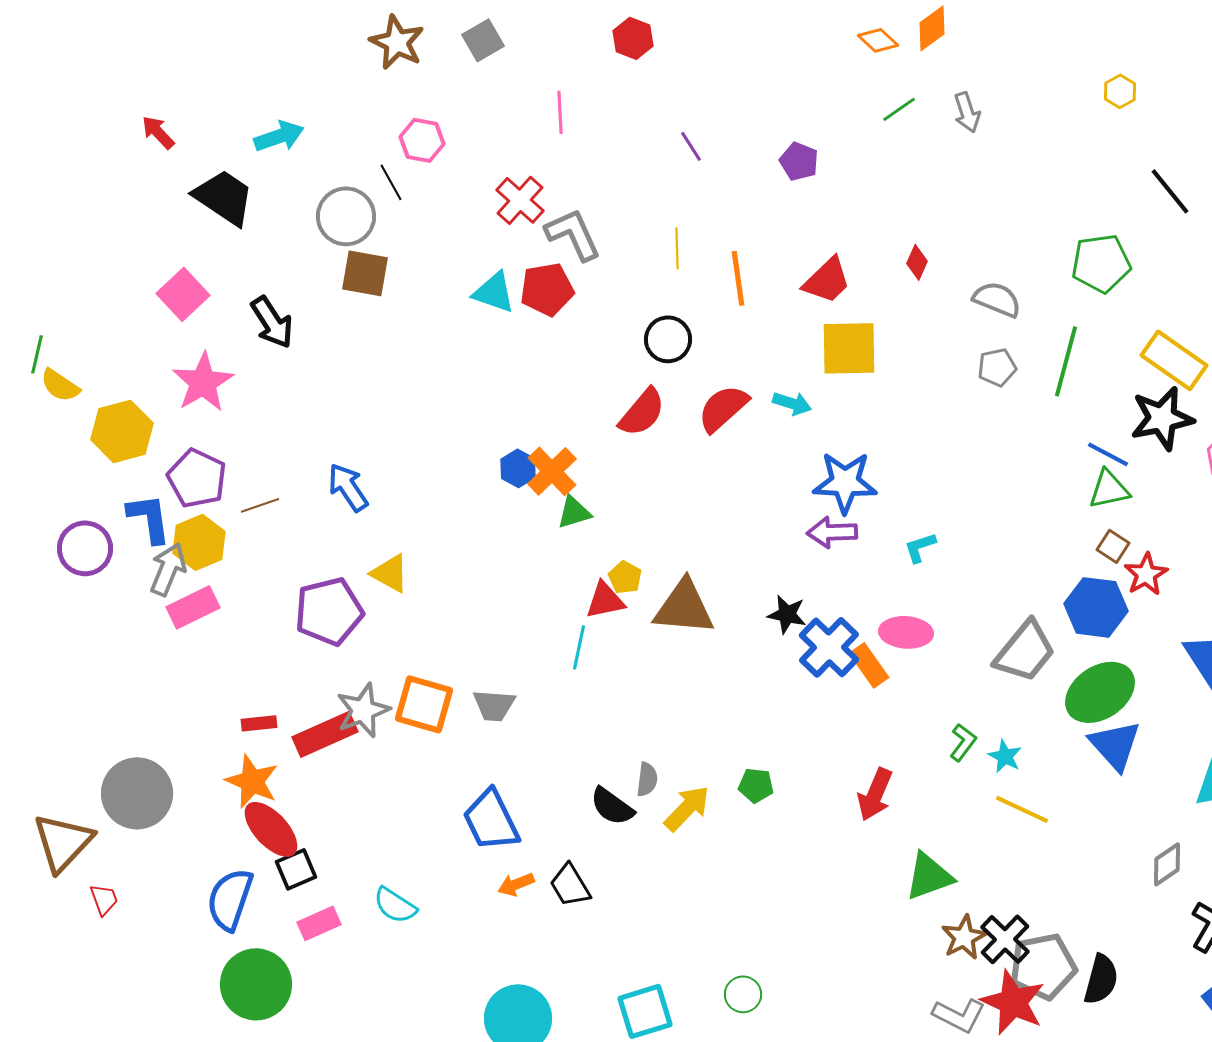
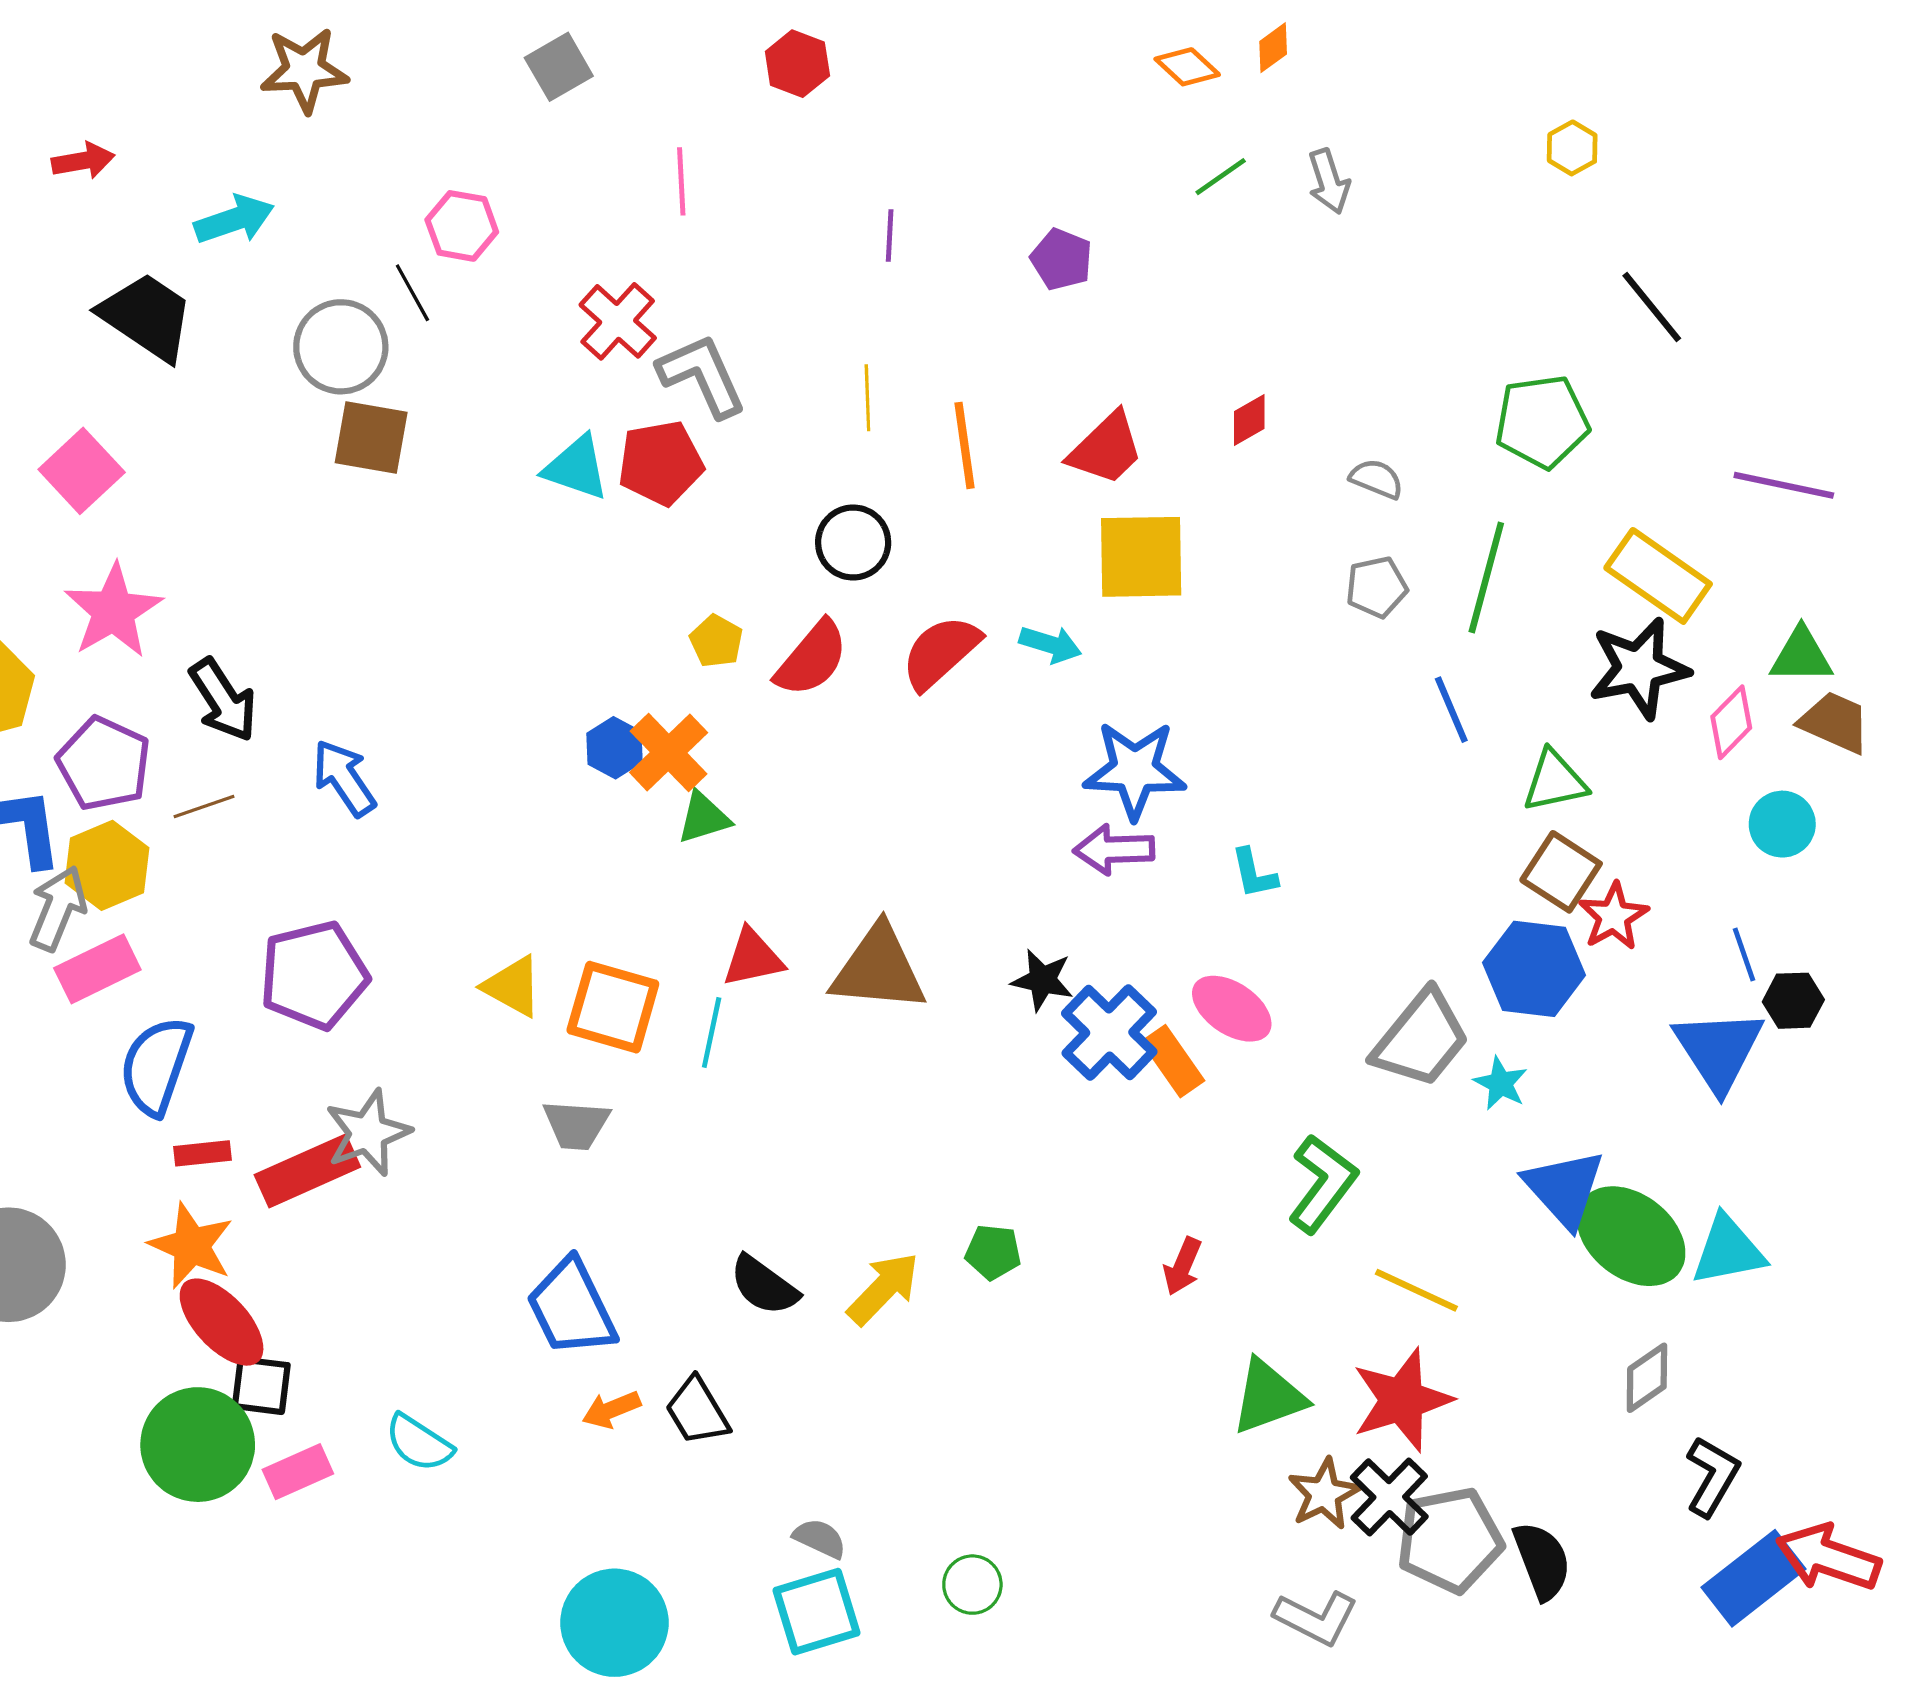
orange diamond: (932, 28) -> (1273, 48), size x0.7
brown star: (397, 42) -> (304, 70), moved, turned -30
red arrow: (158, 132) -> (83, 161), moved, turned 123
purple line: (691, 146) -> (890, 235), turned 36
red diamond: (917, 262) -> (1249, 420), turned 36
gray semicircle: (997, 299) -> (1377, 479), size x0.7
black arrow: (272, 322) -> (223, 700), moved
blue line: (1108, 454) -> (1451, 710), moved, turned 39
brown square: (1113, 546) -> (1561, 872), size x1.5
cyan L-shape: (920, 547) -> (1254, 873), turned -84
yellow triangle: (390, 573) -> (513, 986), moved
yellow pentagon: (625, 577) -> (716, 641), moved
pink ellipse: (906, 632) -> (1232, 1009), turned 30
green ellipse: (1100, 692) -> (1631, 1236), moved, turned 72
orange square: (424, 704) -> (613, 1007), moved
green L-shape: (963, 742) -> (1322, 1184), size x1.6
cyan star: (1005, 756) -> (1501, 1083), moved
gray semicircle: (647, 779) -> (820, 1538), moved, turned -72
red arrow: (875, 794) -> (1182, 1266), size x0.7
black square: (296, 869) -> (261, 1386), turned 30
blue semicircle: (230, 899) -> (156, 1066), moved
black semicircle: (1101, 979) -> (1542, 1561), turned -36
green circle: (256, 984) -> (198, 1445), moved
red star: (1013, 1002) -> (1402, 1400), moved, turned 30

